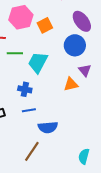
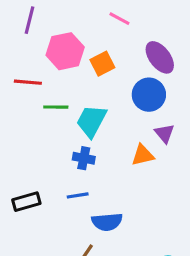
blue cross: (25, 89) -> (84, 158), moved

